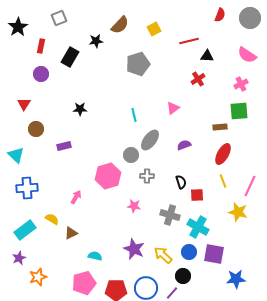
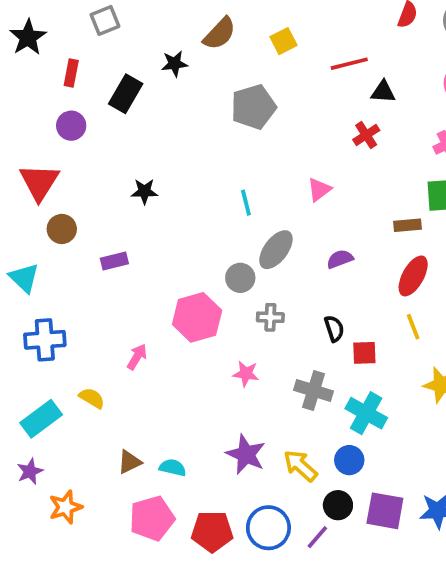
red triangle: (24, 104) -> (39, 182), size x1.6
brown triangle: (71, 233) -> (129, 462), moved
purple square: (214, 254) -> (385, 511), moved

